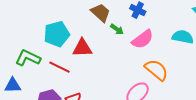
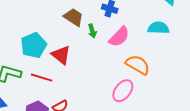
green arrow: (117, 29) -> (92, 31), turned 48
red triangle: (82, 48) -> (61, 55), turned 50

